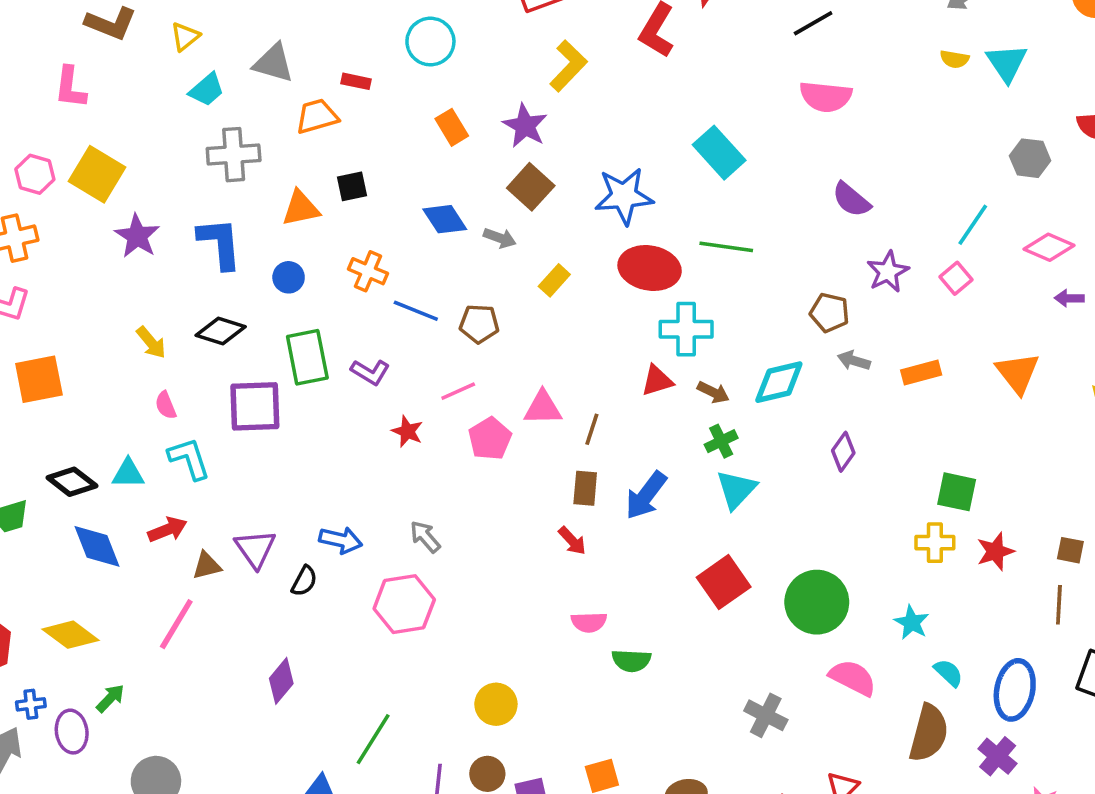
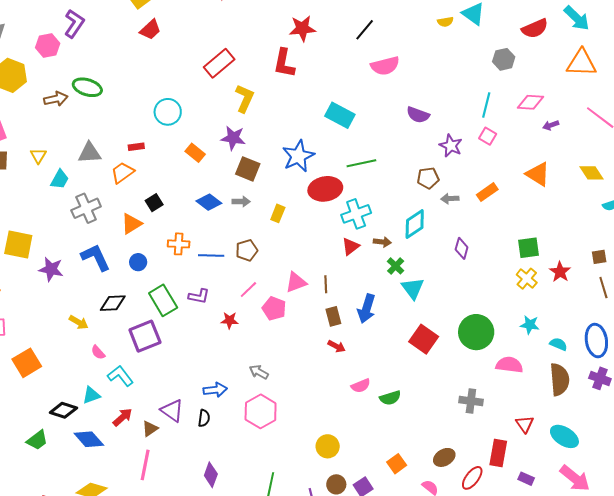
yellow cross: (935, 543) -> (527, 279), turned -30

